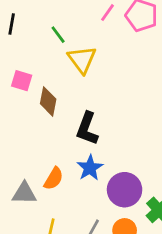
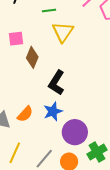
green line: (58, 35) -> (49, 10), turned -72
pink square: (22, 81) -> (16, 39), turned -35

